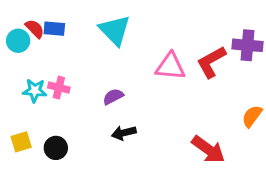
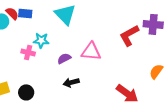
pink triangle: (171, 66) -> (91, 51), moved
cyan star: (35, 91) -> (41, 40), moved

